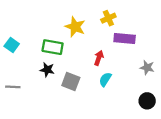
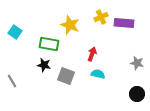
purple rectangle: (125, 39) -> (124, 23), moved
cyan square: (12, 45) -> (15, 32), moved
cyan semicircle: (105, 79) -> (98, 74), turned 72
gray line: (13, 87) -> (12, 81), turned 56

